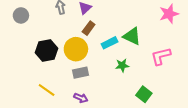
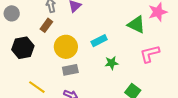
brown rectangle: (89, 28) -> (46, 25), moved
green triangle: (132, 36) -> (136, 24), moved
black hexagon: (46, 50) -> (23, 48), moved

